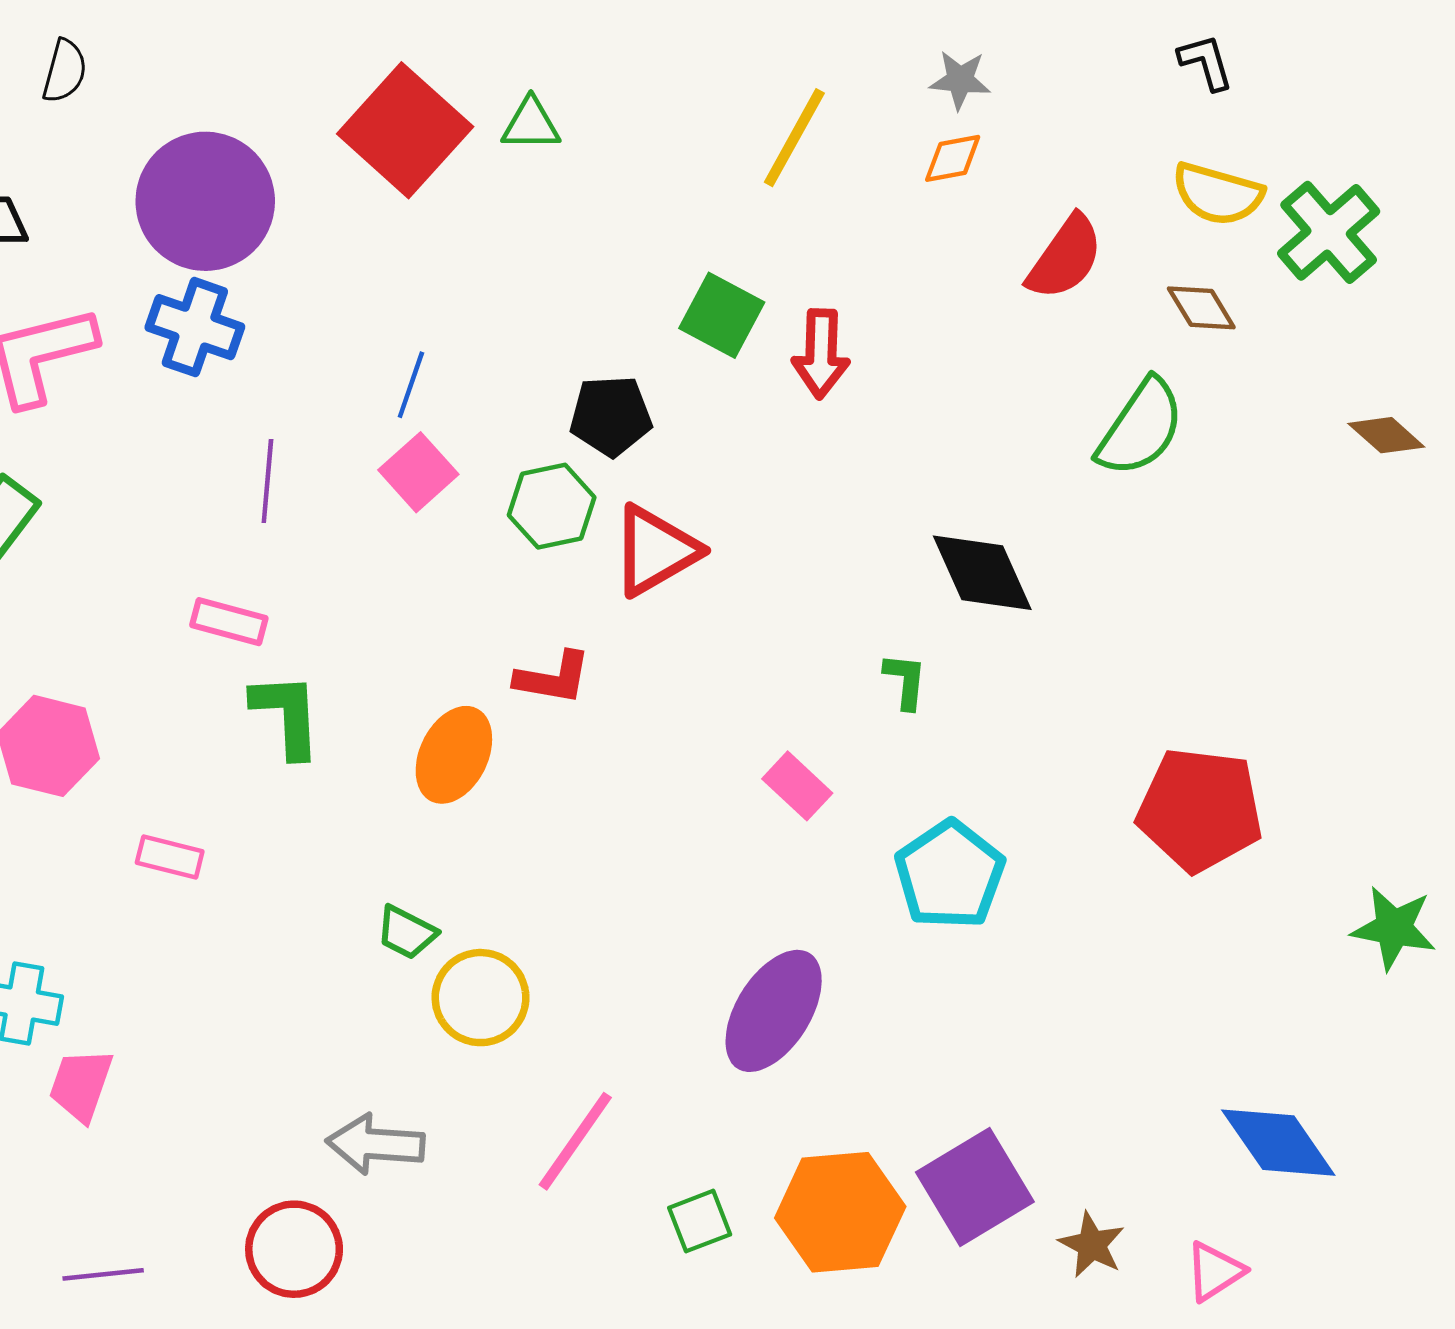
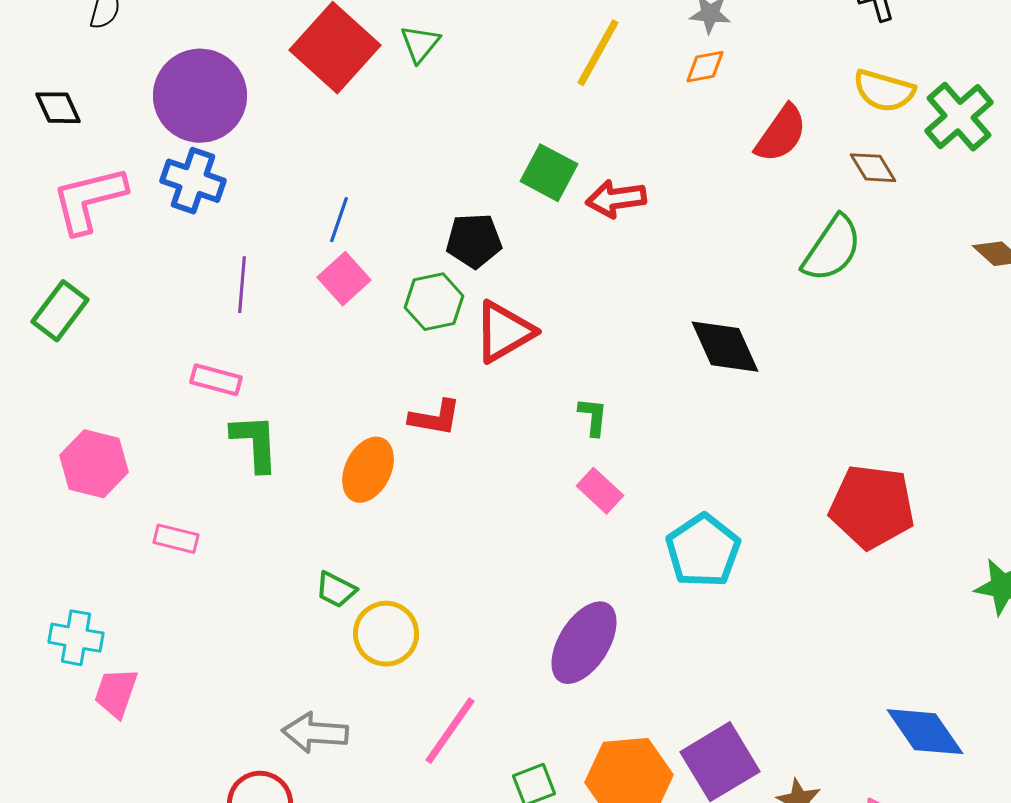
green triangle: (531, 124) -> (420, 44), turned -51
red arrow: (821, 354) -> (616, 199), turned 80
green L-shape: (905, 681) -> (593, 417), moved

